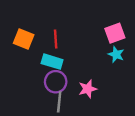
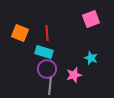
pink square: (115, 33) -> (91, 19), moved
cyan star: (116, 54) -> (91, 58), moved

